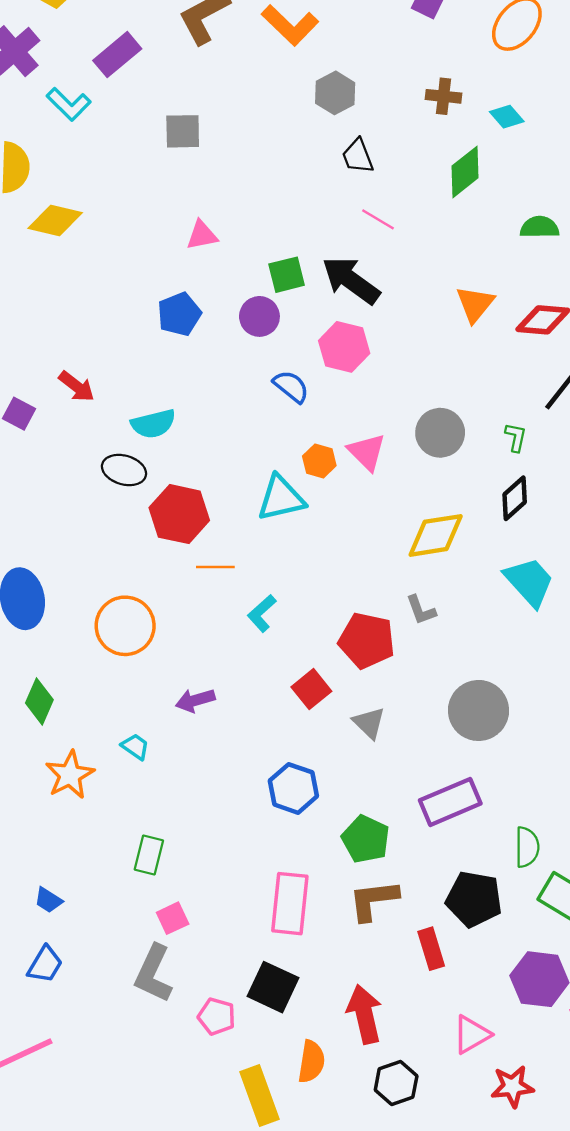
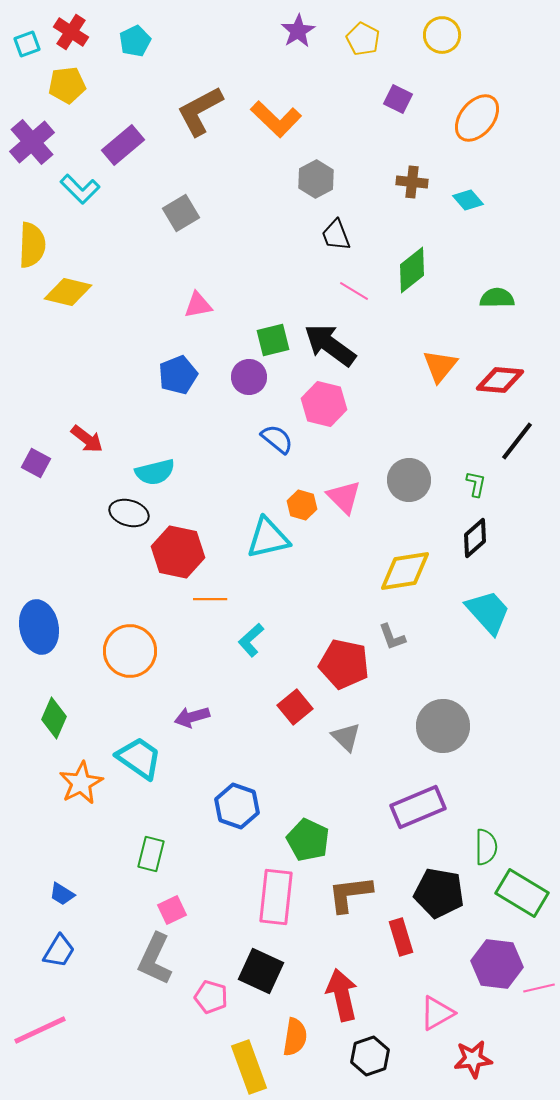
gray square: (183, 131) -> (181, 213), turned -30
green diamond: (465, 172) -> (412, 270), moved
cyan trapezoid: (135, 747) -> (139, 758), size x1.8
blue hexagon: (293, 788) -> (237, 806), moved
green pentagon: (366, 839) -> (308, 840), moved

